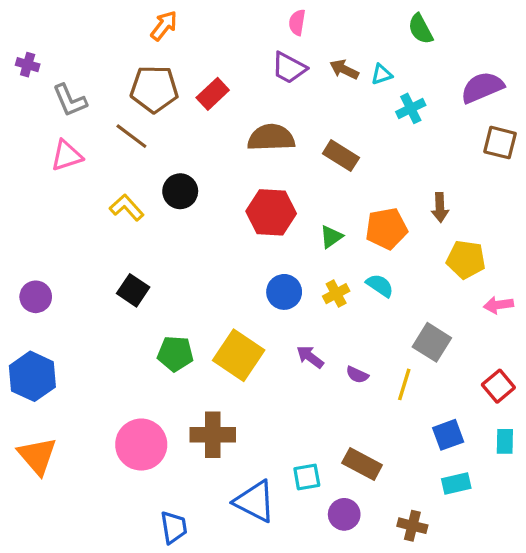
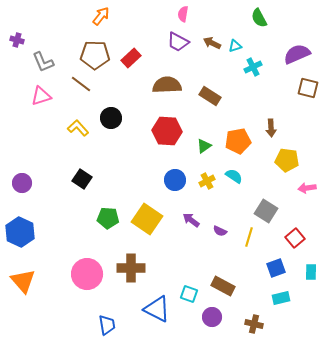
red square: (498, 386) -> (295, 238), moved
cyan square: (307, 477) -> (189, 294), turned 30

